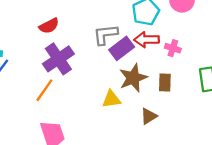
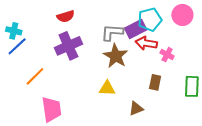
purple rectangle: (122, 48) -> (136, 29), moved
brown star: (133, 78) -> (116, 56), moved, turned -30
orange line: (44, 90) -> (35, 76), moved

